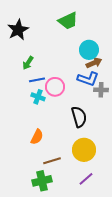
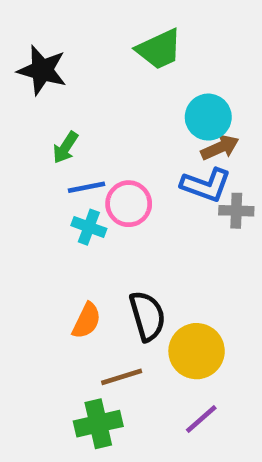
black star: (18, 30) -> (42, 70), turned -30
black semicircle: (79, 117) -> (147, 316), moved

